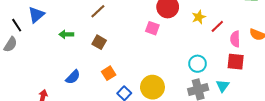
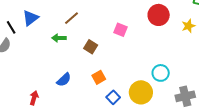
brown line: (98, 11) -> (72, 18), moved
pink square: (152, 28) -> (120, 30), moved
cyan circle: (198, 64) -> (161, 73), moved

